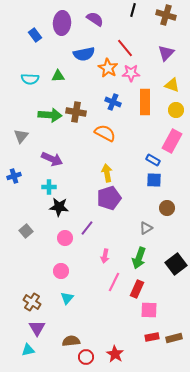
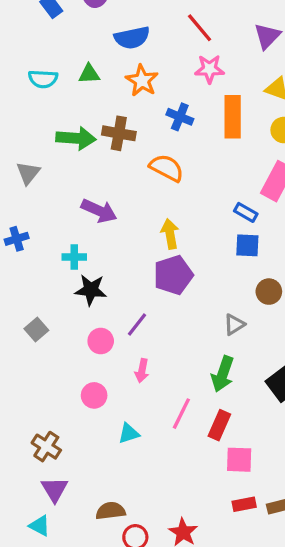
orange star: (108, 68) -> (142, 81), moved
purple arrow: (52, 159) -> (99, 211), moved
pink arrow: (105, 256) -> (142, 371), moved
cyan triangle: (67, 298) -> (129, 433), moved, turned 32
cyan triangle: (28, 350) -> (40, 526), turned 40

